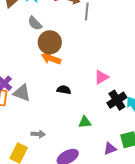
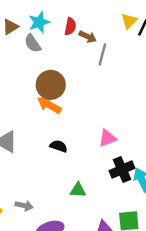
gray semicircle: (35, 23) -> (33, 43), moved
gray arrow: (38, 134) -> (24, 206), moved

